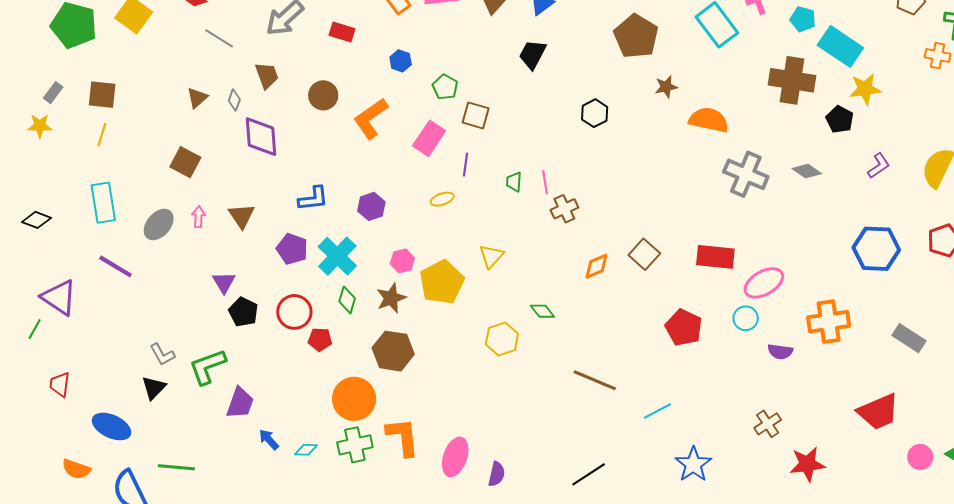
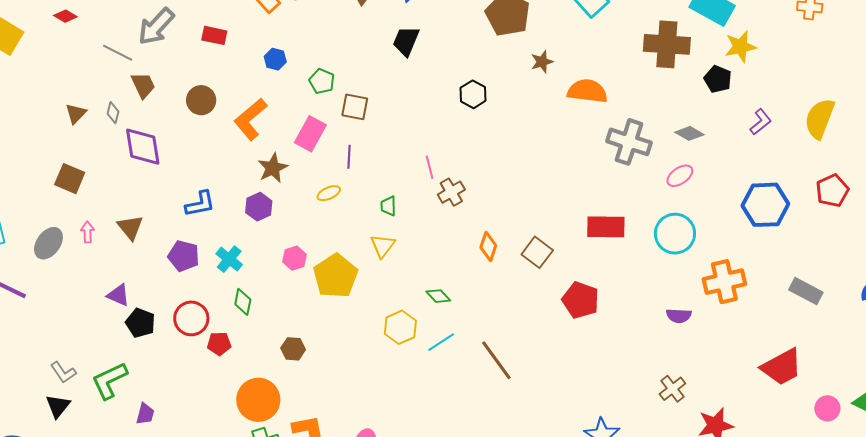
gray line: (219, 38) -> (118, 53), moved
green trapezoid: (514, 182) -> (388, 206), moved
brown square: (644, 254) -> (537, 252), moved
cyan cross: (337, 256) -> (229, 259), size x0.7
orange diamond: (597, 266) -> (488, 247), turned -44
purple triangle: (224, 282) -> (118, 295), turned -30
pink ellipse: (764, 283) -> (680, 176), moved, size x0.7
brown star: (391, 298) -> (273, 168), moved
cyan circle: (746, 318) -> (675, 234), moved, size x1.6
brown hexagon: (393, 351) -> (293, 349), size x0.6
brown line: (595, 380) -> (496, 360), turned 36
purple trapezoid: (240, 403) -> (145, 414), size x0.7
cyan line: (657, 411) -> (441, 342), moved

